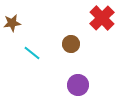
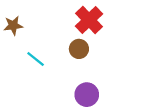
red cross: (102, 18) -> (89, 20), moved

